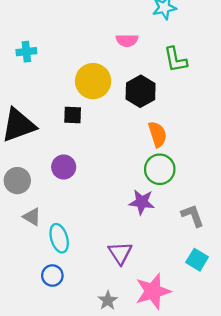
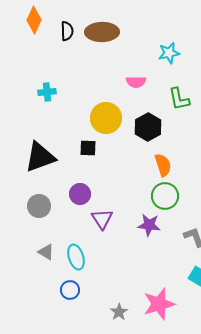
gray triangle: (32, 217) -> (46, 252), moved
purple triangle: (120, 253) -> (102, 219), moved

